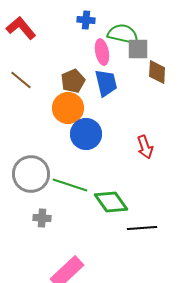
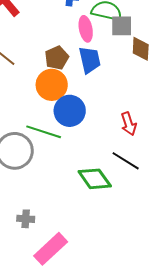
green line: (70, 185) -> (44, 132), moved
gray cross: (42, 218) -> (26, 219), moved
black line: (142, 228) -> (126, 161), moved, turned 36

